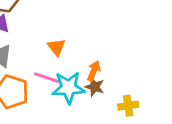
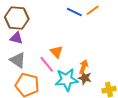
pink line: (47, 78) -> (47, 64), moved, turned 36

